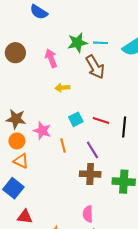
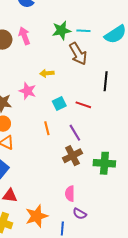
pink arrow: (51, 58) -> (24, 36), moved
black line: (124, 127) -> (106, 81), moved
pink star: (42, 131) -> (28, 91), moved
brown cross: (90, 174) -> (72, 156), turned -30

